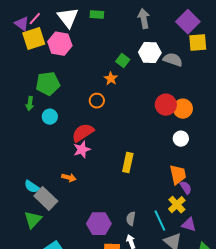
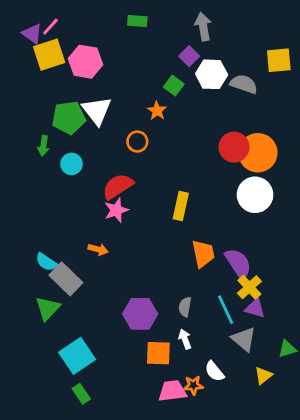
white triangle: (68, 18) -> (97, 111), moved
purple square: (188, 22) -> (189, 56), moved, size x0.6
orange circle: (183, 109) -> (258, 153), size x1.4
white circle: (181, 139) -> (255, 195), size x1.6
yellow rectangle: (128, 163) -> (181, 206), moved
orange trapezoid: (178, 175) -> (203, 254), moved
purple semicircle: (186, 188) -> (238, 263), moved, size x1.6
purple triangle: (189, 225) -> (255, 308), moved

